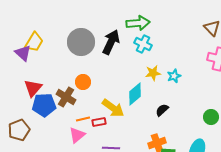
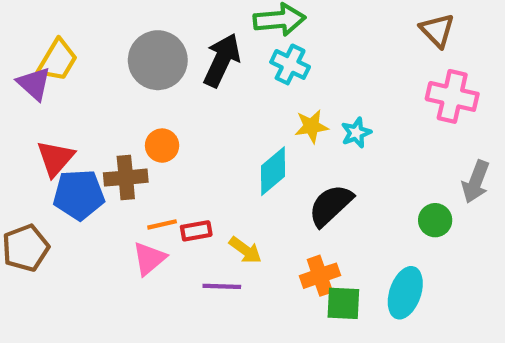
brown cross: (66, 97) -> (126, 178), turned -36
yellow arrow: (113, 108) -> (245, 250), moved, size x0.7
black semicircle: (162, 110) -> (331, 205), size x1.6

